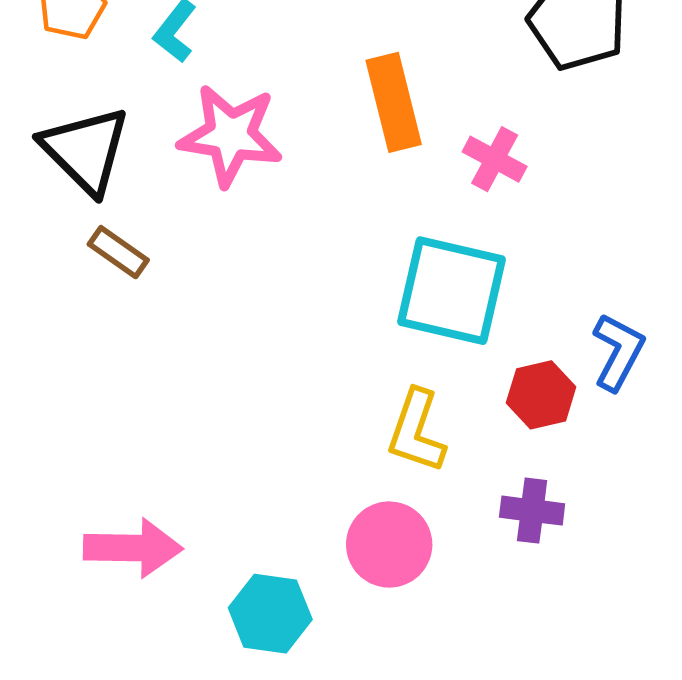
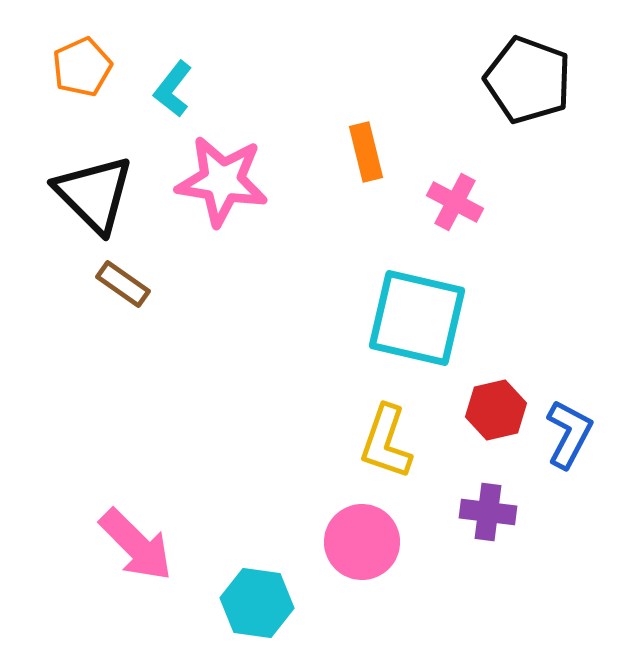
orange rectangle: (394, 102) -> (366, 152), size x0.7
blue L-shape: (618, 352) -> (569, 434), moved
pink arrow: (133, 548) -> (136, 545), turned 44

